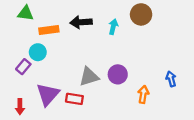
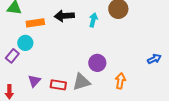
gray triangle: (89, 77) -> (81, 82), moved
blue arrow: (171, 79) -> (154, 59), moved, turned 80
purple triangle: (48, 94) -> (34, 81), size x0.6

